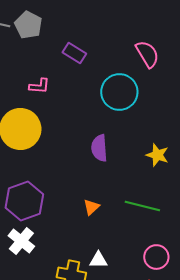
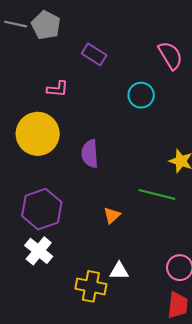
cyan circle: (119, 92) -> (141, 95), size x0.7
purple semicircle: (99, 148) -> (90, 154), moved
green line: (142, 206) -> (157, 194), moved

